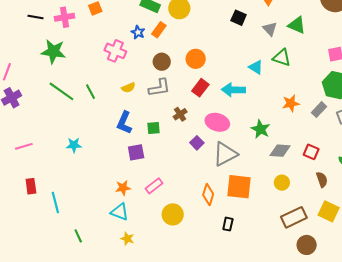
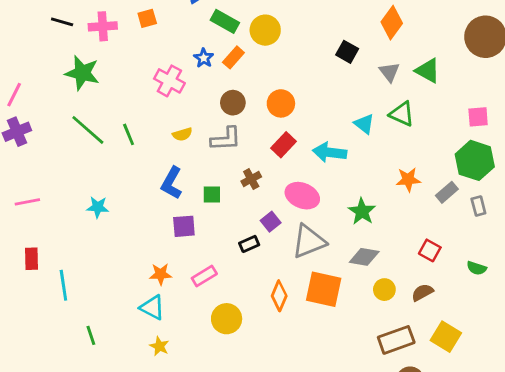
gray diamond: (280, 151) -> (364, 257), moved
brown semicircle: (322, 180) -> (422, 292), moved, turned -105
black rectangle: (228, 224) -> (249, 244), moved, turned 48

